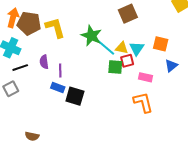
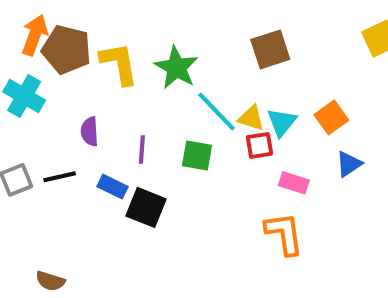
green star: (91, 36) -> (176, 68), moved
orange square: (161, 44) -> (331, 117), turned 35
green square: (115, 67) -> (197, 155), moved
black line: (20, 68) -> (60, 177), moved
purple line: (60, 70) -> (142, 150), moved

